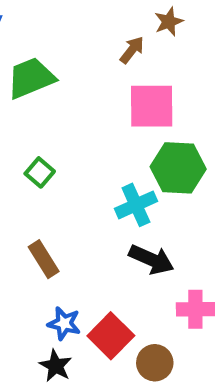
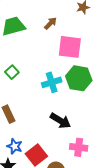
brown arrow: (132, 50) -> (50, 23), moved
cyan cross: (136, 205) -> (52, 82), moved

